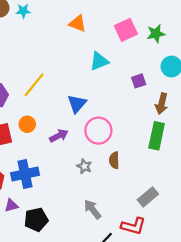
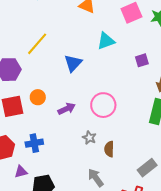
yellow line: (34, 85) -> (37, 44), moved
blue triangle: (77, 104) -> (73, 63), moved
brown semicircle: (114, 160) -> (109, 149), moved
blue cross: (25, 174) -> (34, 143), size x0.7

